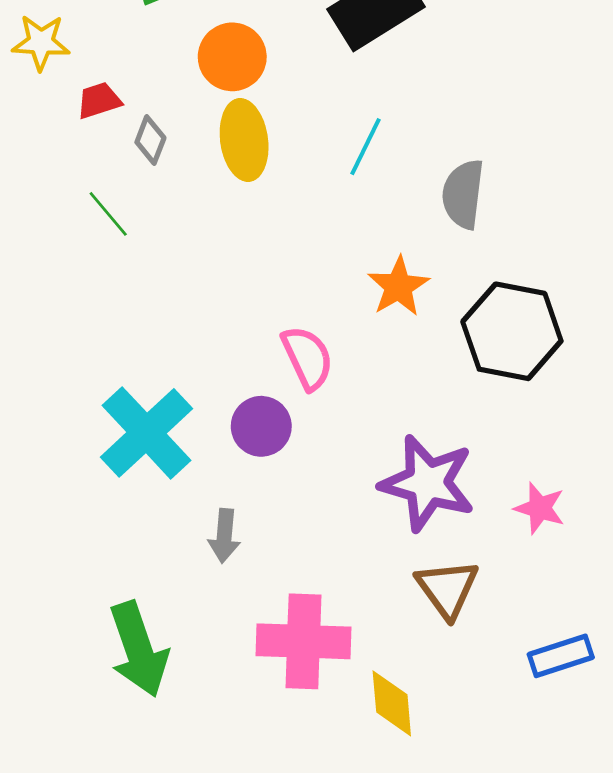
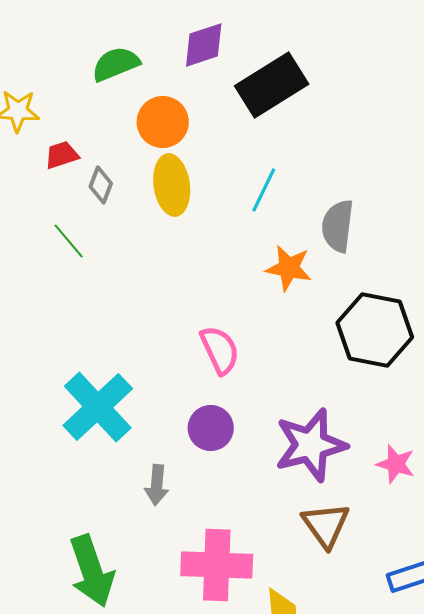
orange star: (398, 286) -> (289, 268), moved, turned -30
purple circle: (261, 426) -> (211, 428), moved
purple star: (427, 483) -> (311, 445), turned -30

